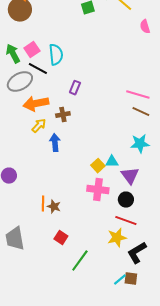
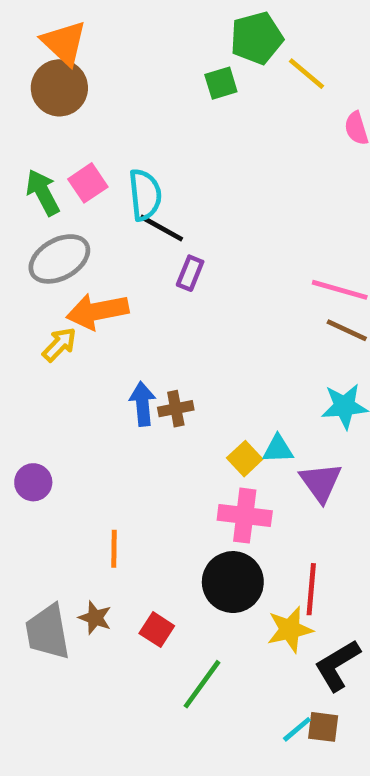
black line: (38, 69) -> (162, 228), moved
brown cross: (63, 115) -> (176, 409), moved
yellow arrow: (39, 126) -> (59, 344), moved
black circle: (126, 200) -> (233, 582), moved, size x1.6
brown star: (54, 207) -> (95, 618), moved
red line: (126, 221) -> (311, 589), turned 75

